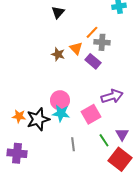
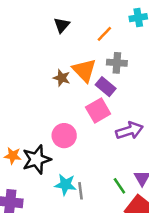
orange line: (92, 32) -> (104, 34), moved
orange triangle: (76, 48) -> (84, 70), size x1.5
cyan star: (61, 113) -> (65, 185), moved
pink square: (91, 114) -> (98, 110), moved

